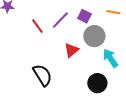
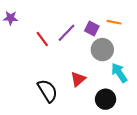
orange line: (113, 12) -> (114, 22), moved
red triangle: (71, 50) -> (78, 79), moved

